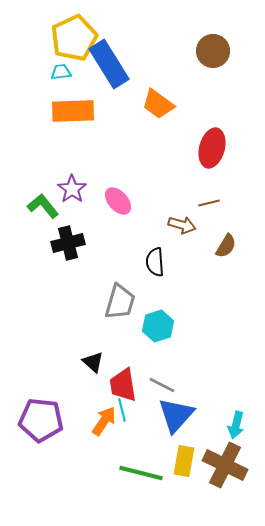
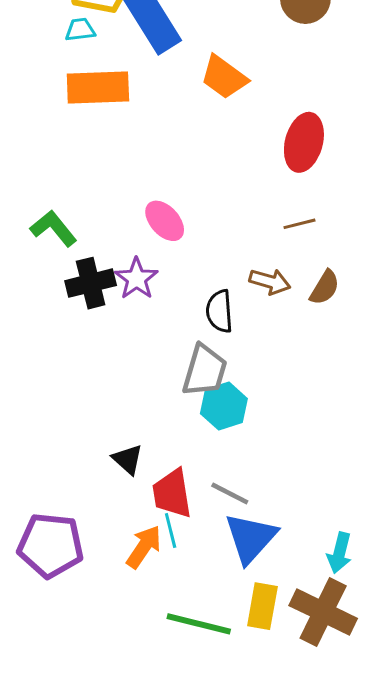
purple star: (72, 189) -> (136, 279), moved
brown arrow: (182, 225) -> (270, 282), moved
gray trapezoid: (120, 302) -> (205, 370), moved

